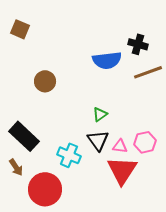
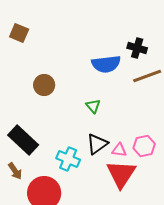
green triangle: (100, 114) -> (93, 106), moved, turned -35
black triangle: (98, 140) -> (97, 144), turned 30

